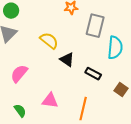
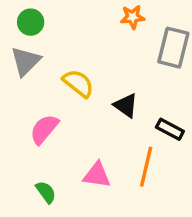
yellow semicircle: (49, 41) -> (78, 83), moved
orange line: (83, 109) -> (146, 167), moved

